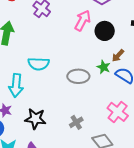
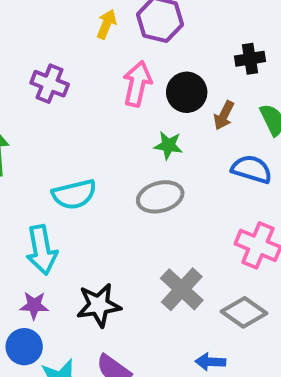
brown arrow: (118, 56) -> (224, 115), moved
green star: (104, 67) -> (168, 145), moved
gray cross: (76, 122) -> (182, 289), size x1.5

